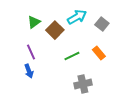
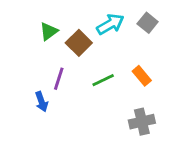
gray square: (102, 24) -> (148, 23), moved
purple line: (31, 52) -> (59, 79), moved, turned 42
gray cross: (83, 84) -> (142, 122), moved

